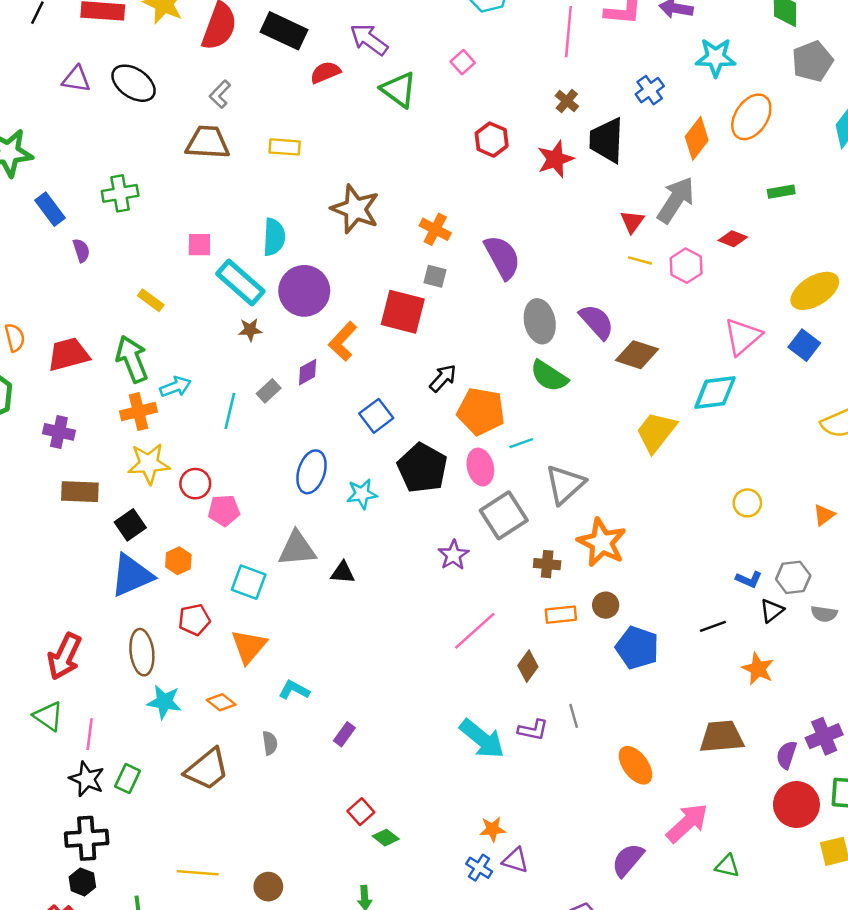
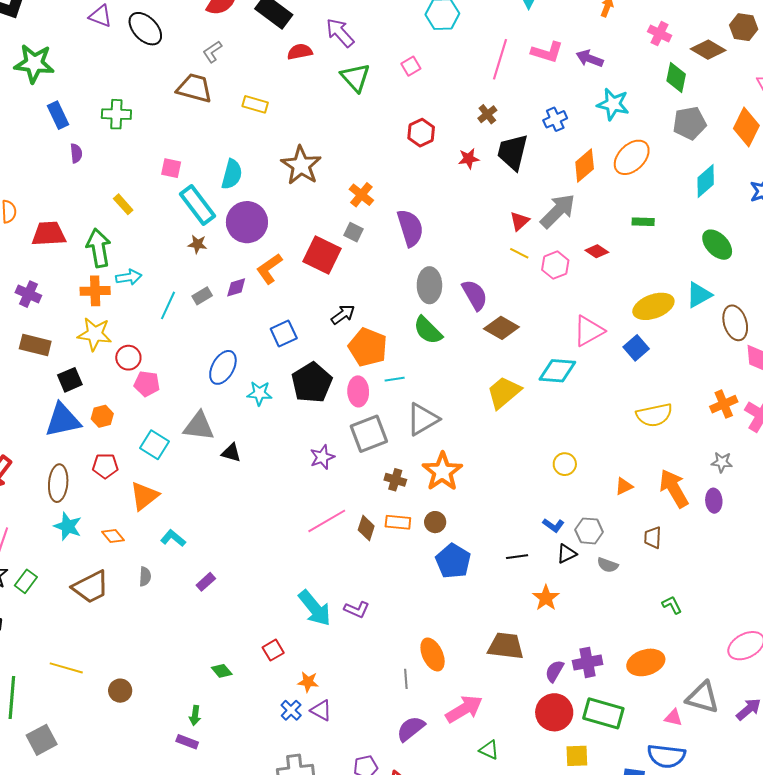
red star: (555, 159) -> (469, 159), size x0.7
brown diamond: (528, 666) -> (366, 528), moved, turned -30
gray line: (574, 716) -> (406, 679), moved
red square: (361, 812) -> (273, 650), moved

